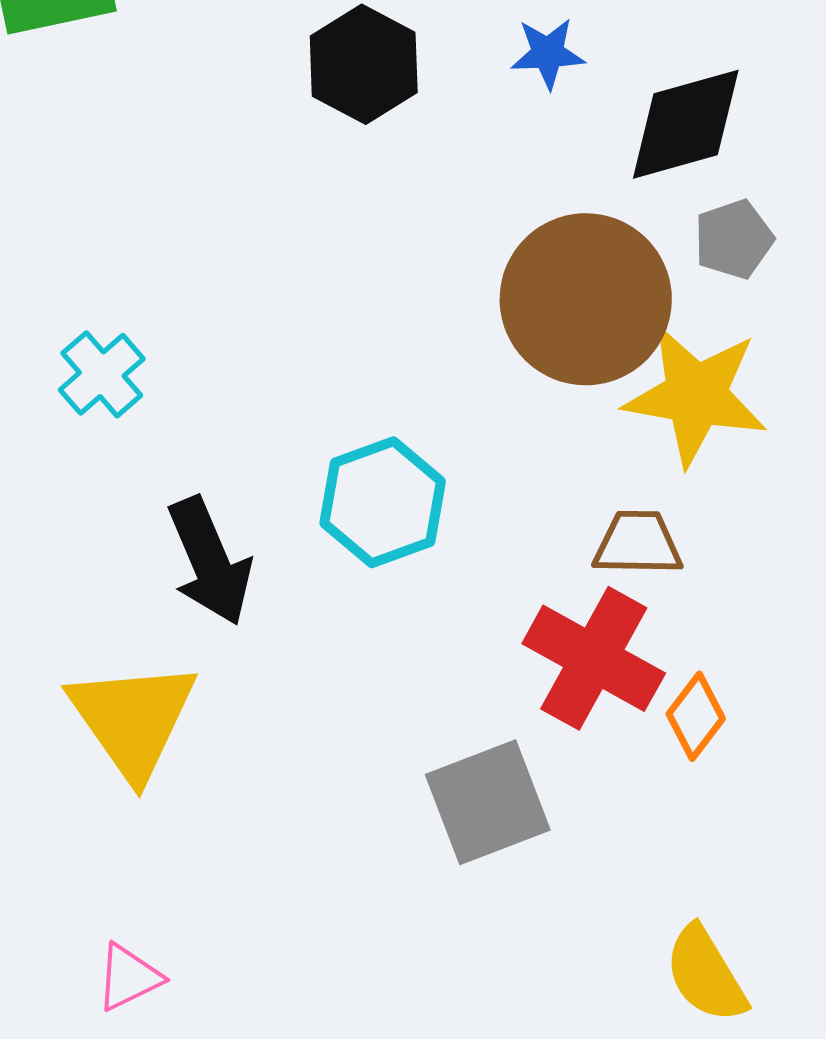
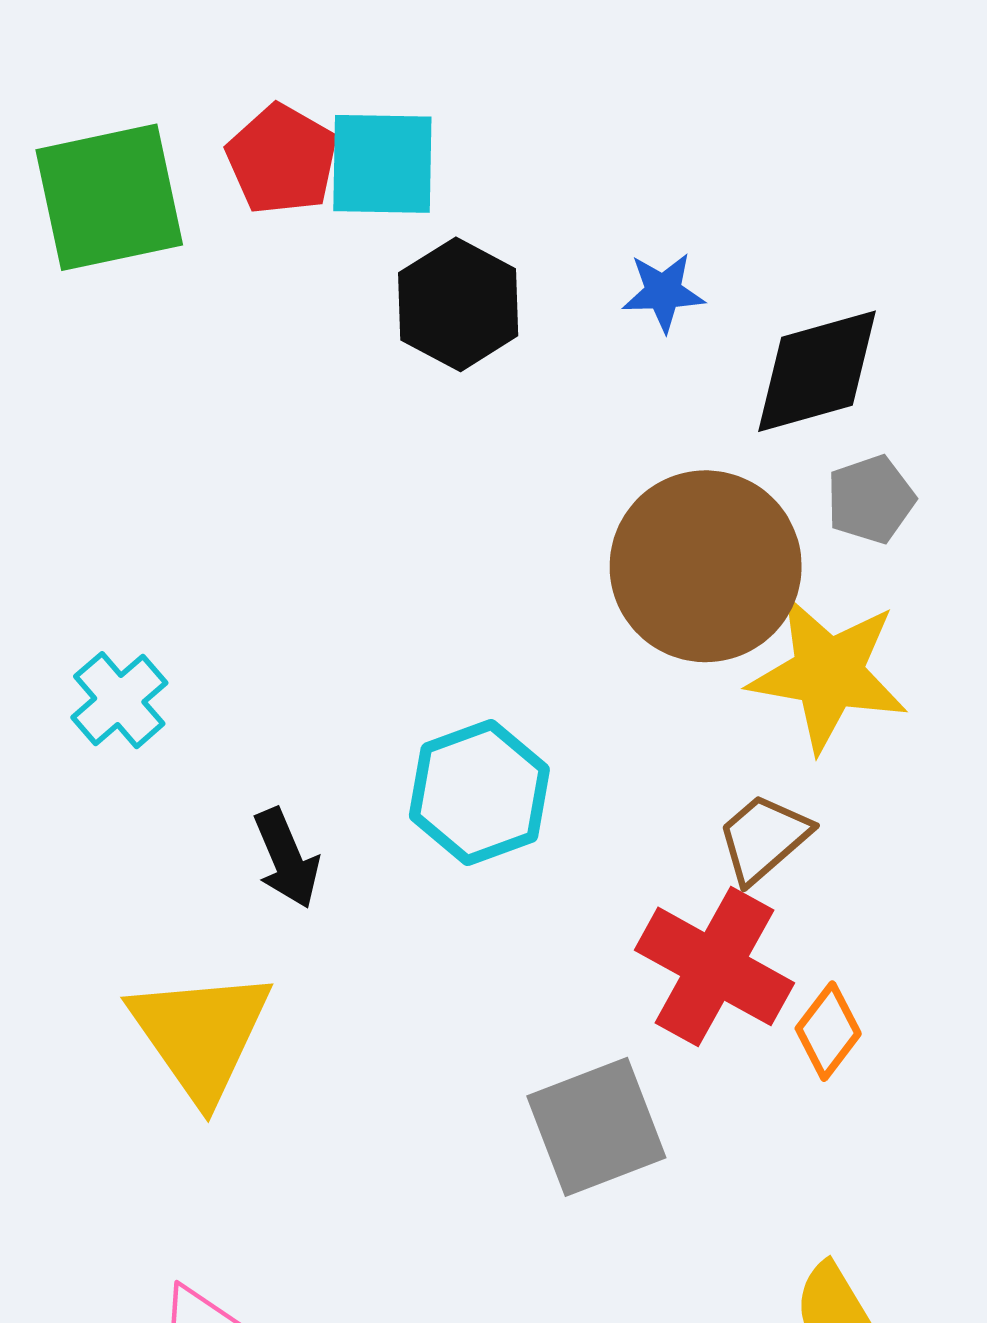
cyan cross: (102, 374) -> (119, 700), moved
brown trapezoid: (638, 543) -> (764, 838), turned -42
black arrow: (210, 561) -> (286, 858), size x0.7

